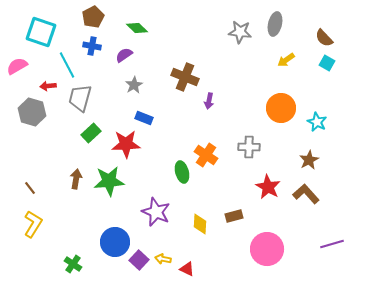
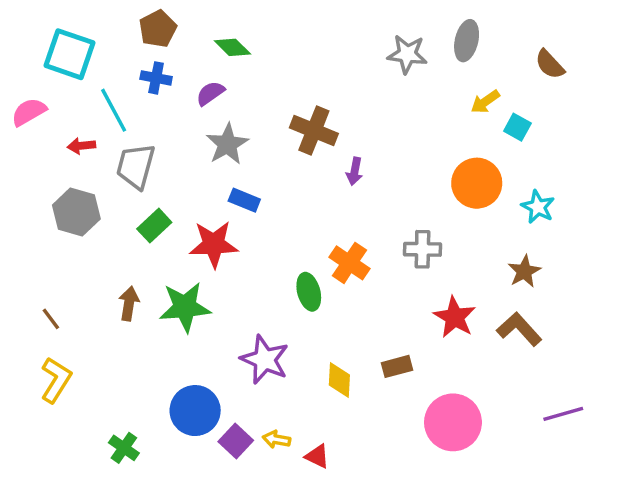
cyan square: (327, 63) -> (517, 127), moved
gray star: (134, 85) -> (227, 144), size x1.4
gray hexagon: (32, 112) -> (76, 212), moved

